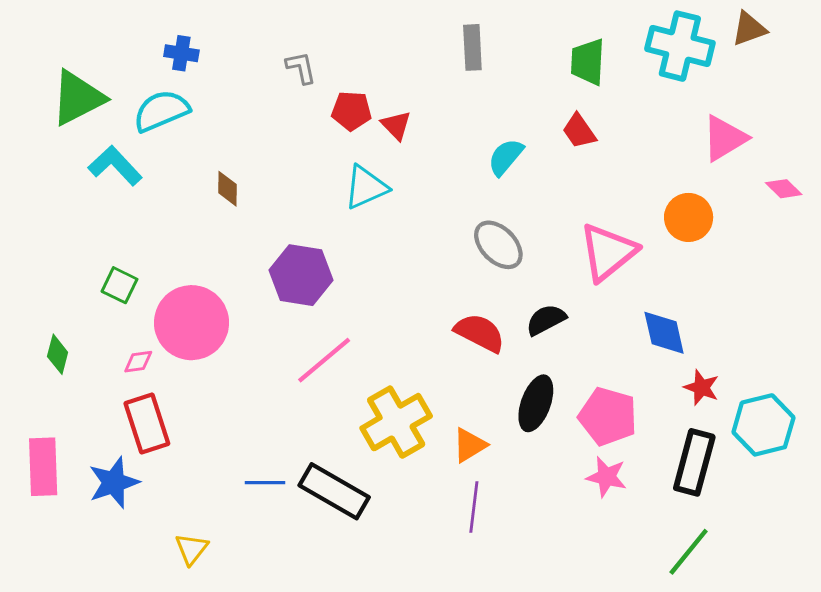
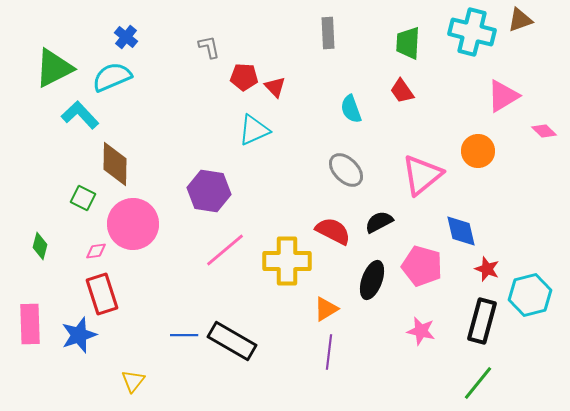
blue cross: (181, 53) -> (126, 37), turned 30
cyan semicircle: (506, 157) -> (351, 109), turned -60
brown diamond: (228, 189) -> (115, 164), moved, size x1.8
pink pentagon: (608, 416) -> (422, 266), moved
yellow cross: (396, 422) -> (287, 261), moved, turned 30

